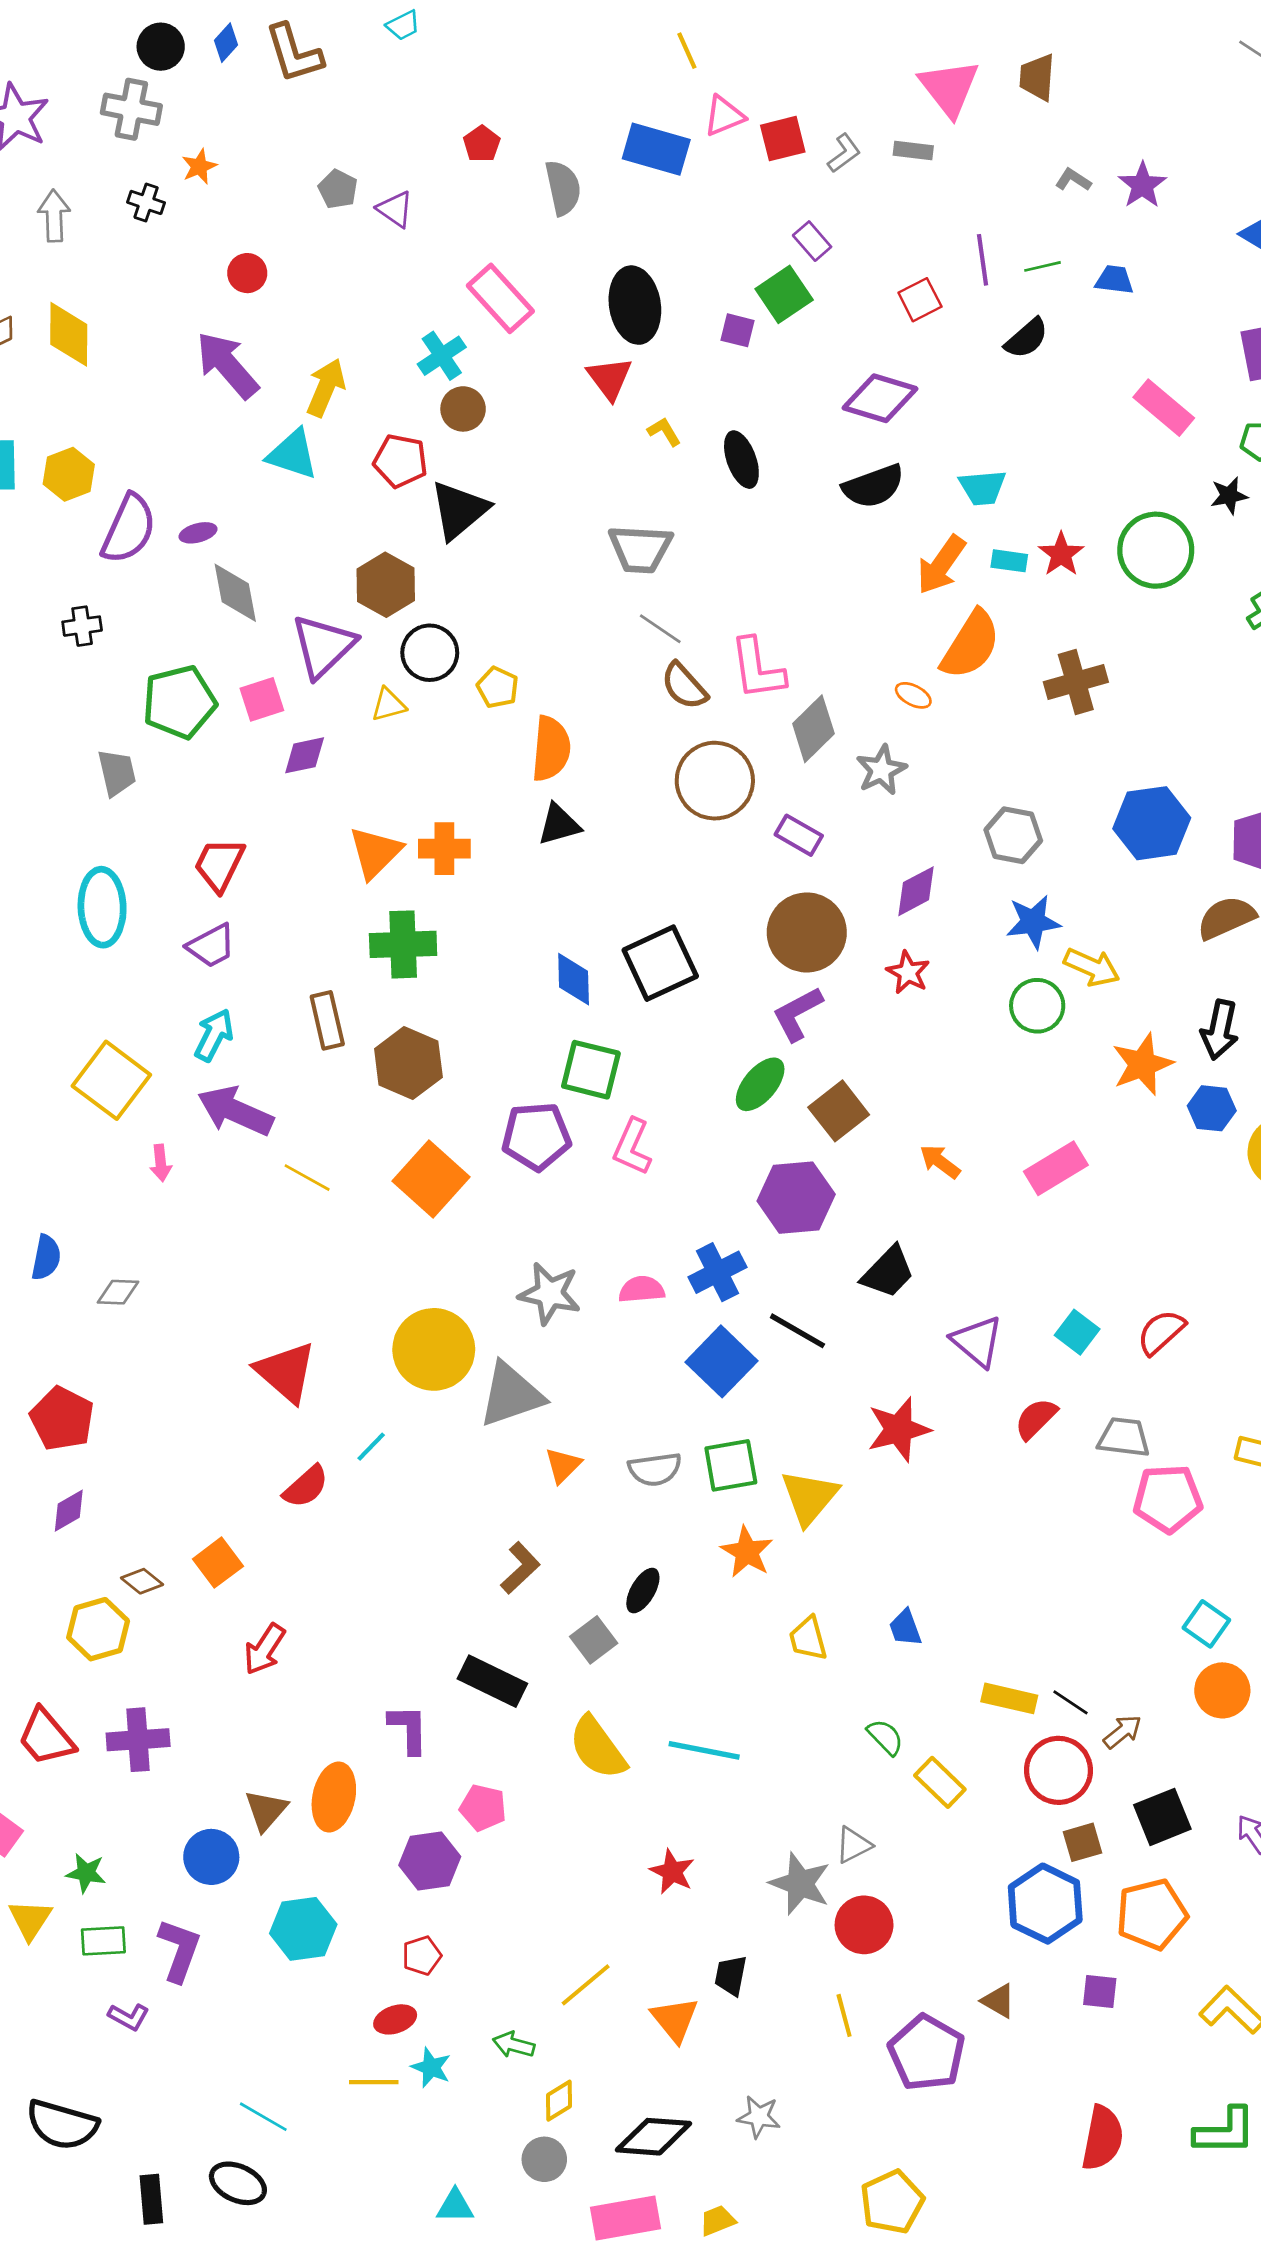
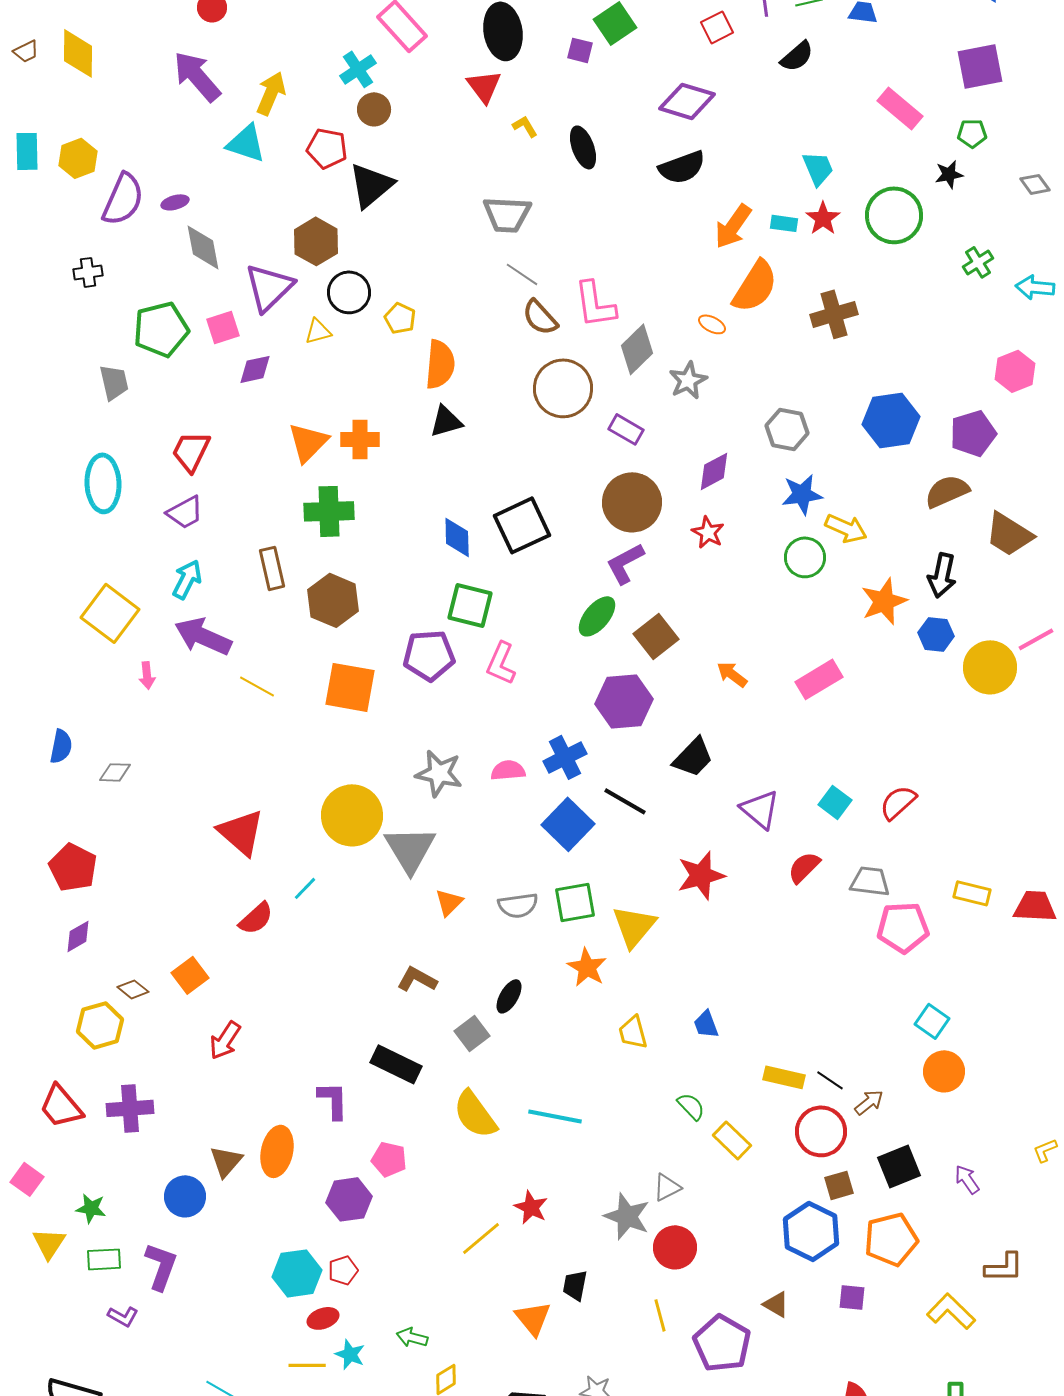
cyan trapezoid: (983, 488) -> (818, 168), moved, turned -108
orange square: (431, 1179) -> (350, 687), turned -32
gray triangle: (511, 1395) -> (410, 849), turned -42
brown L-shape: (520, 1568) -> (417, 979), turned -108
cyan hexagon: (303, 1929) -> (297, 1273), moved
yellow line: (586, 1985) -> (481, 1238), moved

